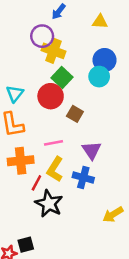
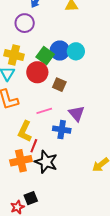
yellow cross: (54, 51) -> (14, 55), moved
blue circle: (105, 60) -> (60, 51), moved
orange cross: (21, 161) -> (21, 161), moved
yellow L-shape: (55, 169) -> (25, 131), moved
blue cross: (83, 177) -> (62, 130), moved

